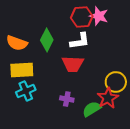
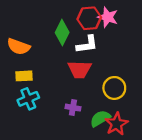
green diamond: (47, 40) -> (62, 32), moved
yellow rectangle: (22, 70) -> (24, 76), size x0.7
yellow circle: (116, 82) -> (114, 88), moved
red star: (108, 98) -> (117, 124), moved

